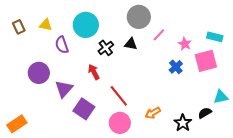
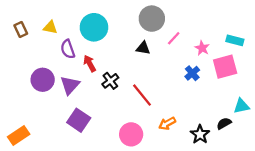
black cross: (106, 48) -> (110, 81), moved
red arrow: (94, 72) -> (90, 63), moved
purple triangle: (64, 89) -> (70, 85), moved
red line: (119, 96) -> (142, 95), moved
purple square: (84, 109) -> (79, 120), moved

